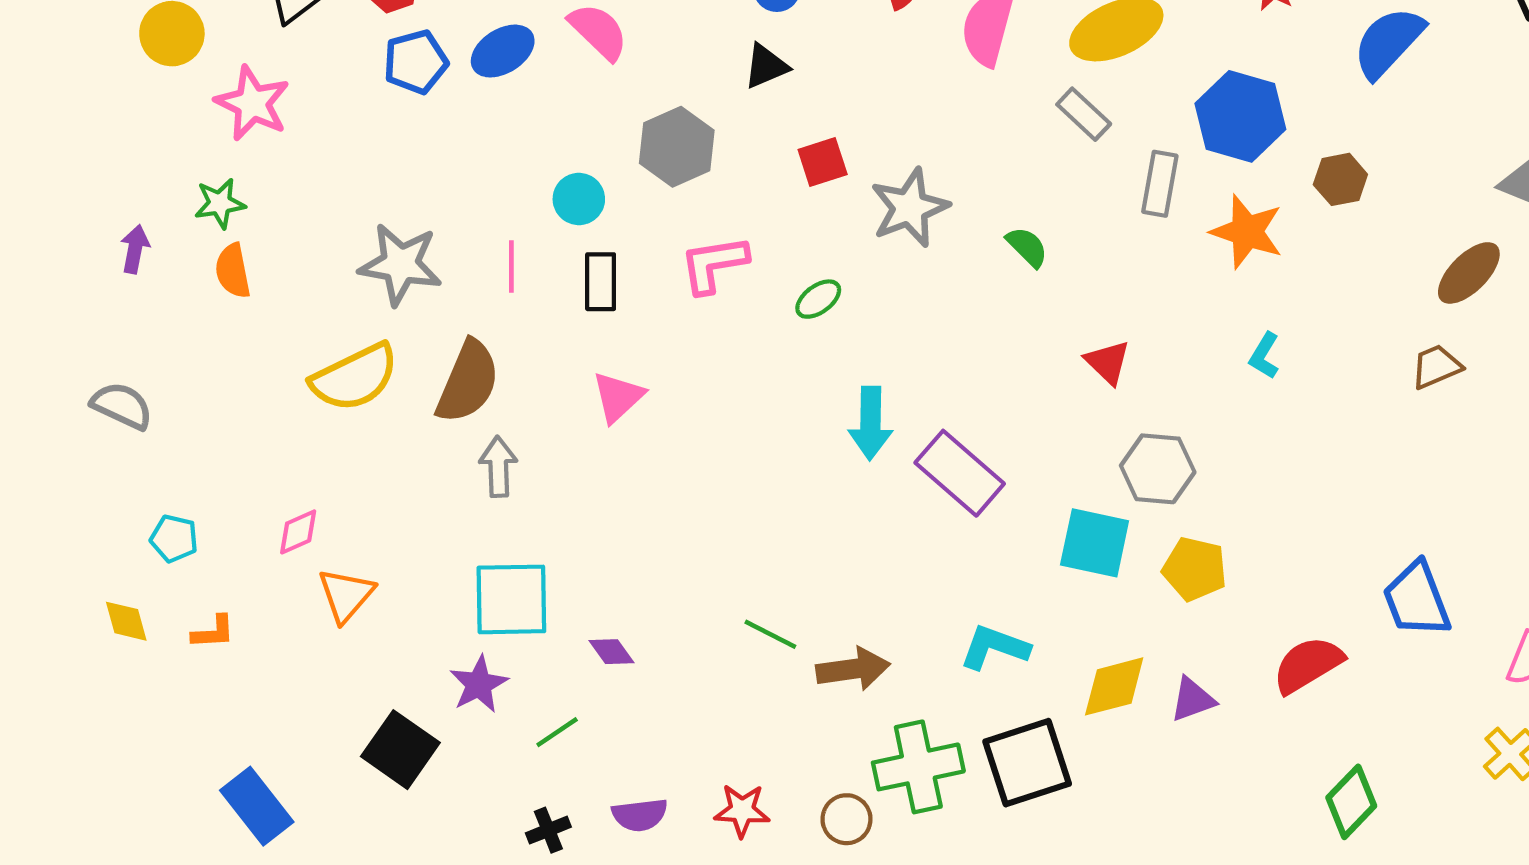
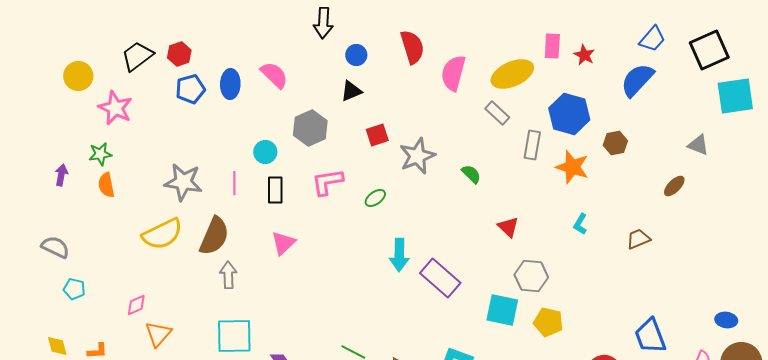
blue ellipse: (503, 51) -> (230, 84), turned -56
brown ellipse: (1469, 273) -> (674, 186), size x0.7
brown trapezoid: (1436, 367) -> (638, 239), moved
cyan pentagon: (174, 538) -> (74, 289), moved

